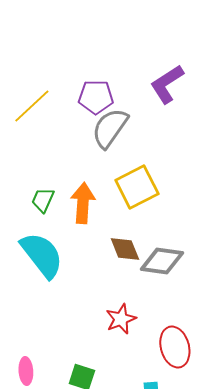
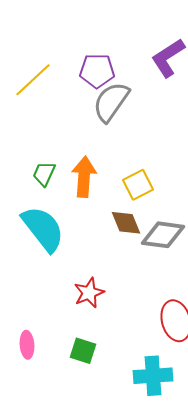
yellow square: (137, 187) -> (138, 185), moved, size x0.7
red star: (121, 319) -> (89, 293), moved

